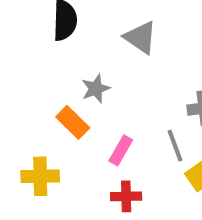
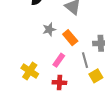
orange rectangle: (73, 122) -> (70, 38), moved
yellow cross: (40, 176) -> (30, 71), moved, turned 30

